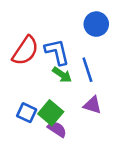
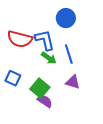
blue circle: (96, 24) -> (66, 18), moved
red semicircle: (25, 51) -> (20, 39), turned 70
blue square: (27, 113) -> (13, 78), moved

